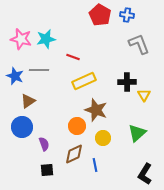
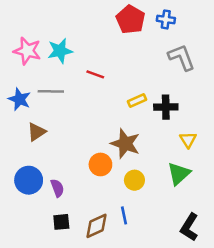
yellow rectangle: (84, 81) -> (137, 100), moved, size x0.6
yellow triangle: (144, 95) -> (188, 140), moved
blue circle: (22, 127) -> (29, 180), moved
brown diamond: (74, 154) -> (97, 226), moved

